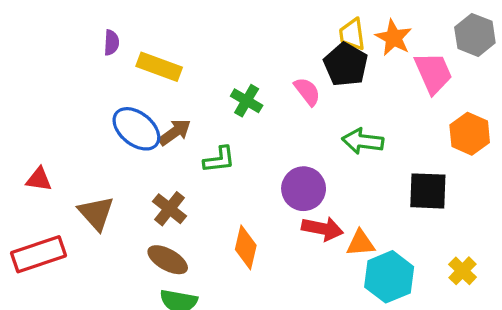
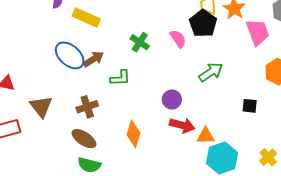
green arrow: (363, 141) -> (211, 72), turned 135
purple circle: (304, 189) -> (172, 100), size x0.7
black square: (428, 191) -> (250, 106), size x0.6
brown cross: (170, 209) -> (87, 107), turned 30

